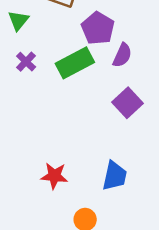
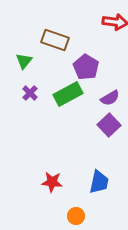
purple semicircle: (122, 55) -> (110, 98), moved, turned 36

